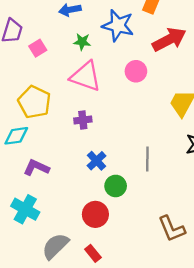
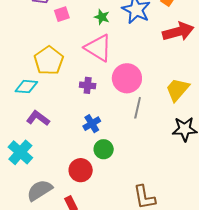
pink circle: (136, 71) -> (127, 78), moved, size x1.5
gray line: (147, 159) -> (138, 108), moved

